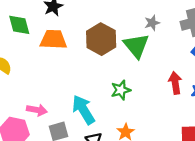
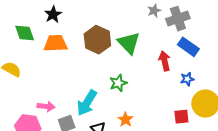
gray star: (152, 23) -> (154, 11), moved
red arrow: (175, 83) -> (165, 61), moved
cyan arrow: (83, 110) -> (87, 103), turned -112

